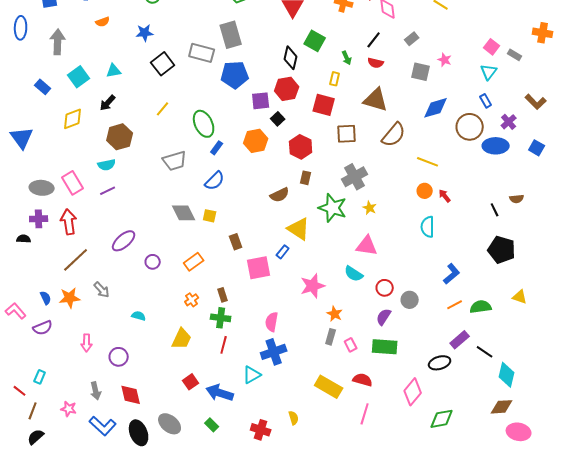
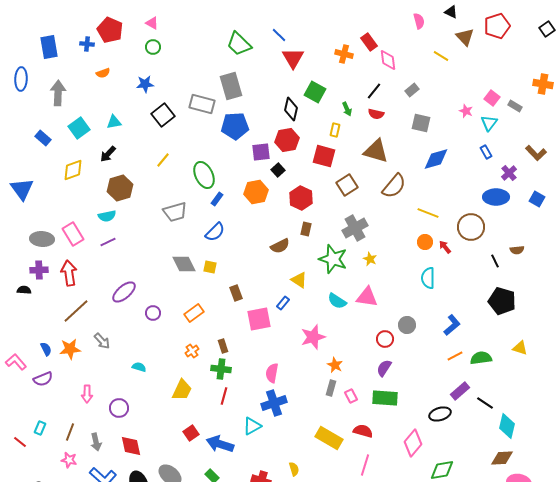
pink star: (445, 60) -> (466, 111), moved
brown circle: (470, 127) -> (471, 227), moved
brown square: (347, 134) -> (347, 185), turned -30
yellow triangle: (299, 229) -> (299, 280), size x0.7
cyan semicircle: (354, 274) -> (337, 301), moved
gray circle: (410, 300) -> (407, 325), moved
brown line: (33, 411) -> (70, 432), moved

